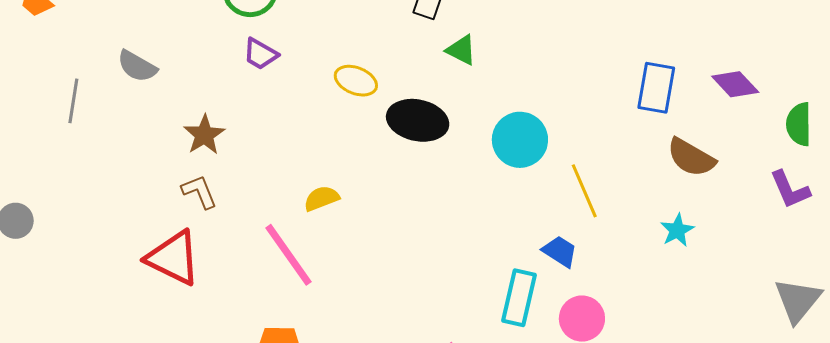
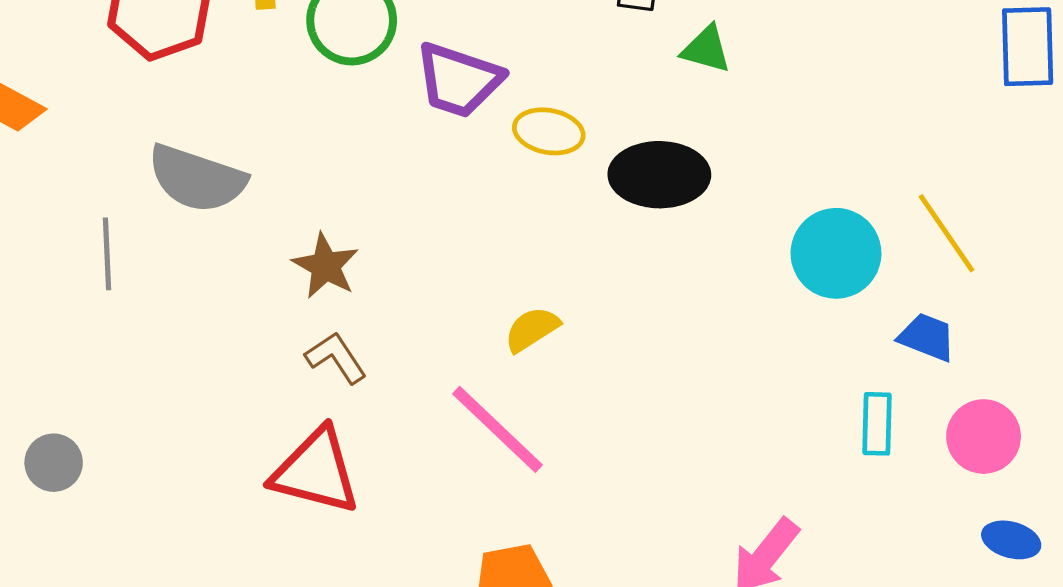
purple trapezoid: (260, 54) -> (459, 80), moved, size x1.5
gray semicircle: (137, 66) -> (197, 179), size x1.5
cyan circle: (520, 140) -> (836, 253), moved
cyan rectangle: (519, 298) -> (877, 424), size x0.7

